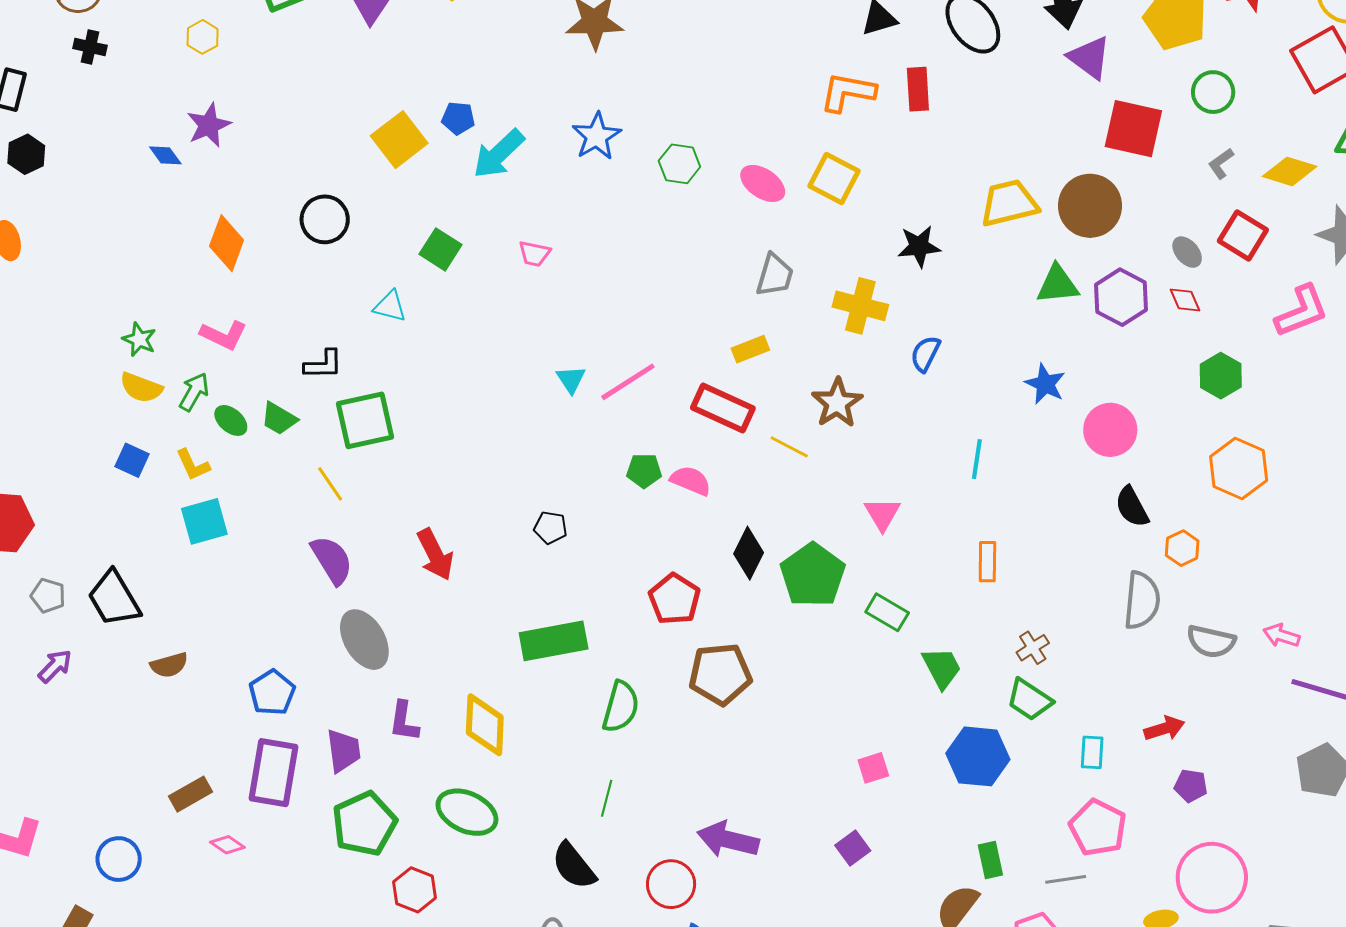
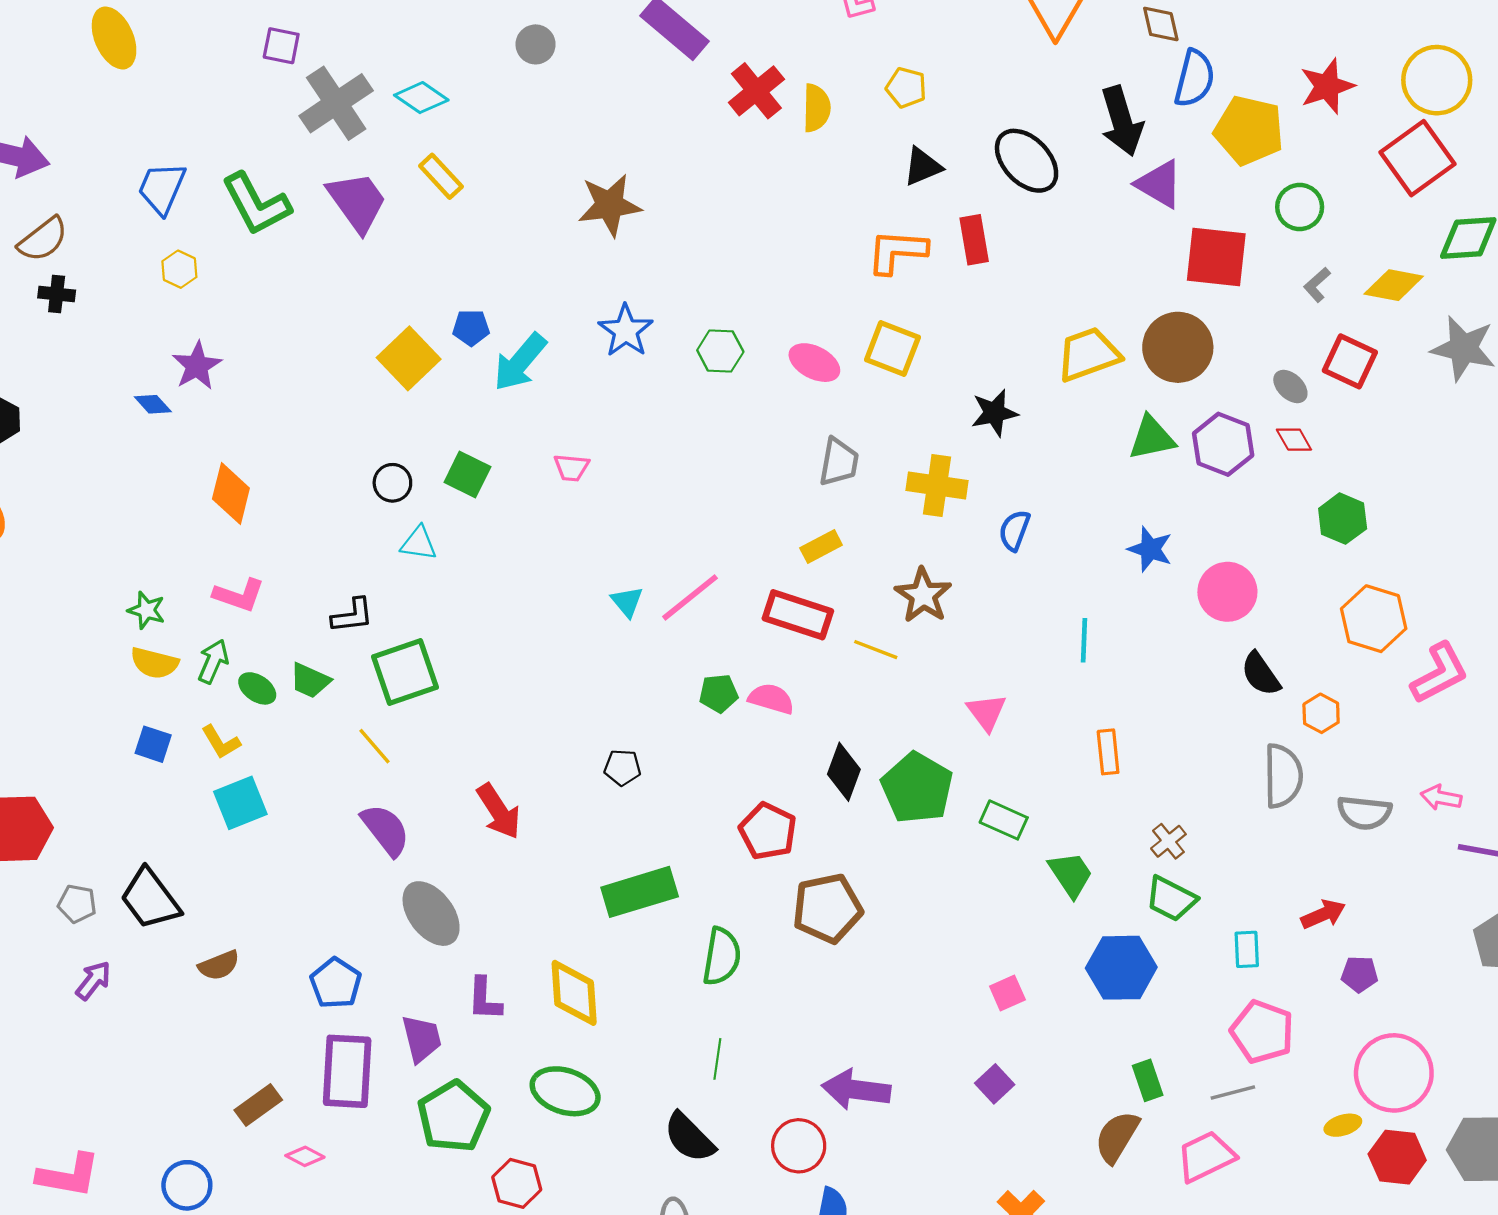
black circle: (325, 219) -> (392, 483), moved, size x0.7
pink L-shape: (1302, 311) -> (1439, 673), moved

